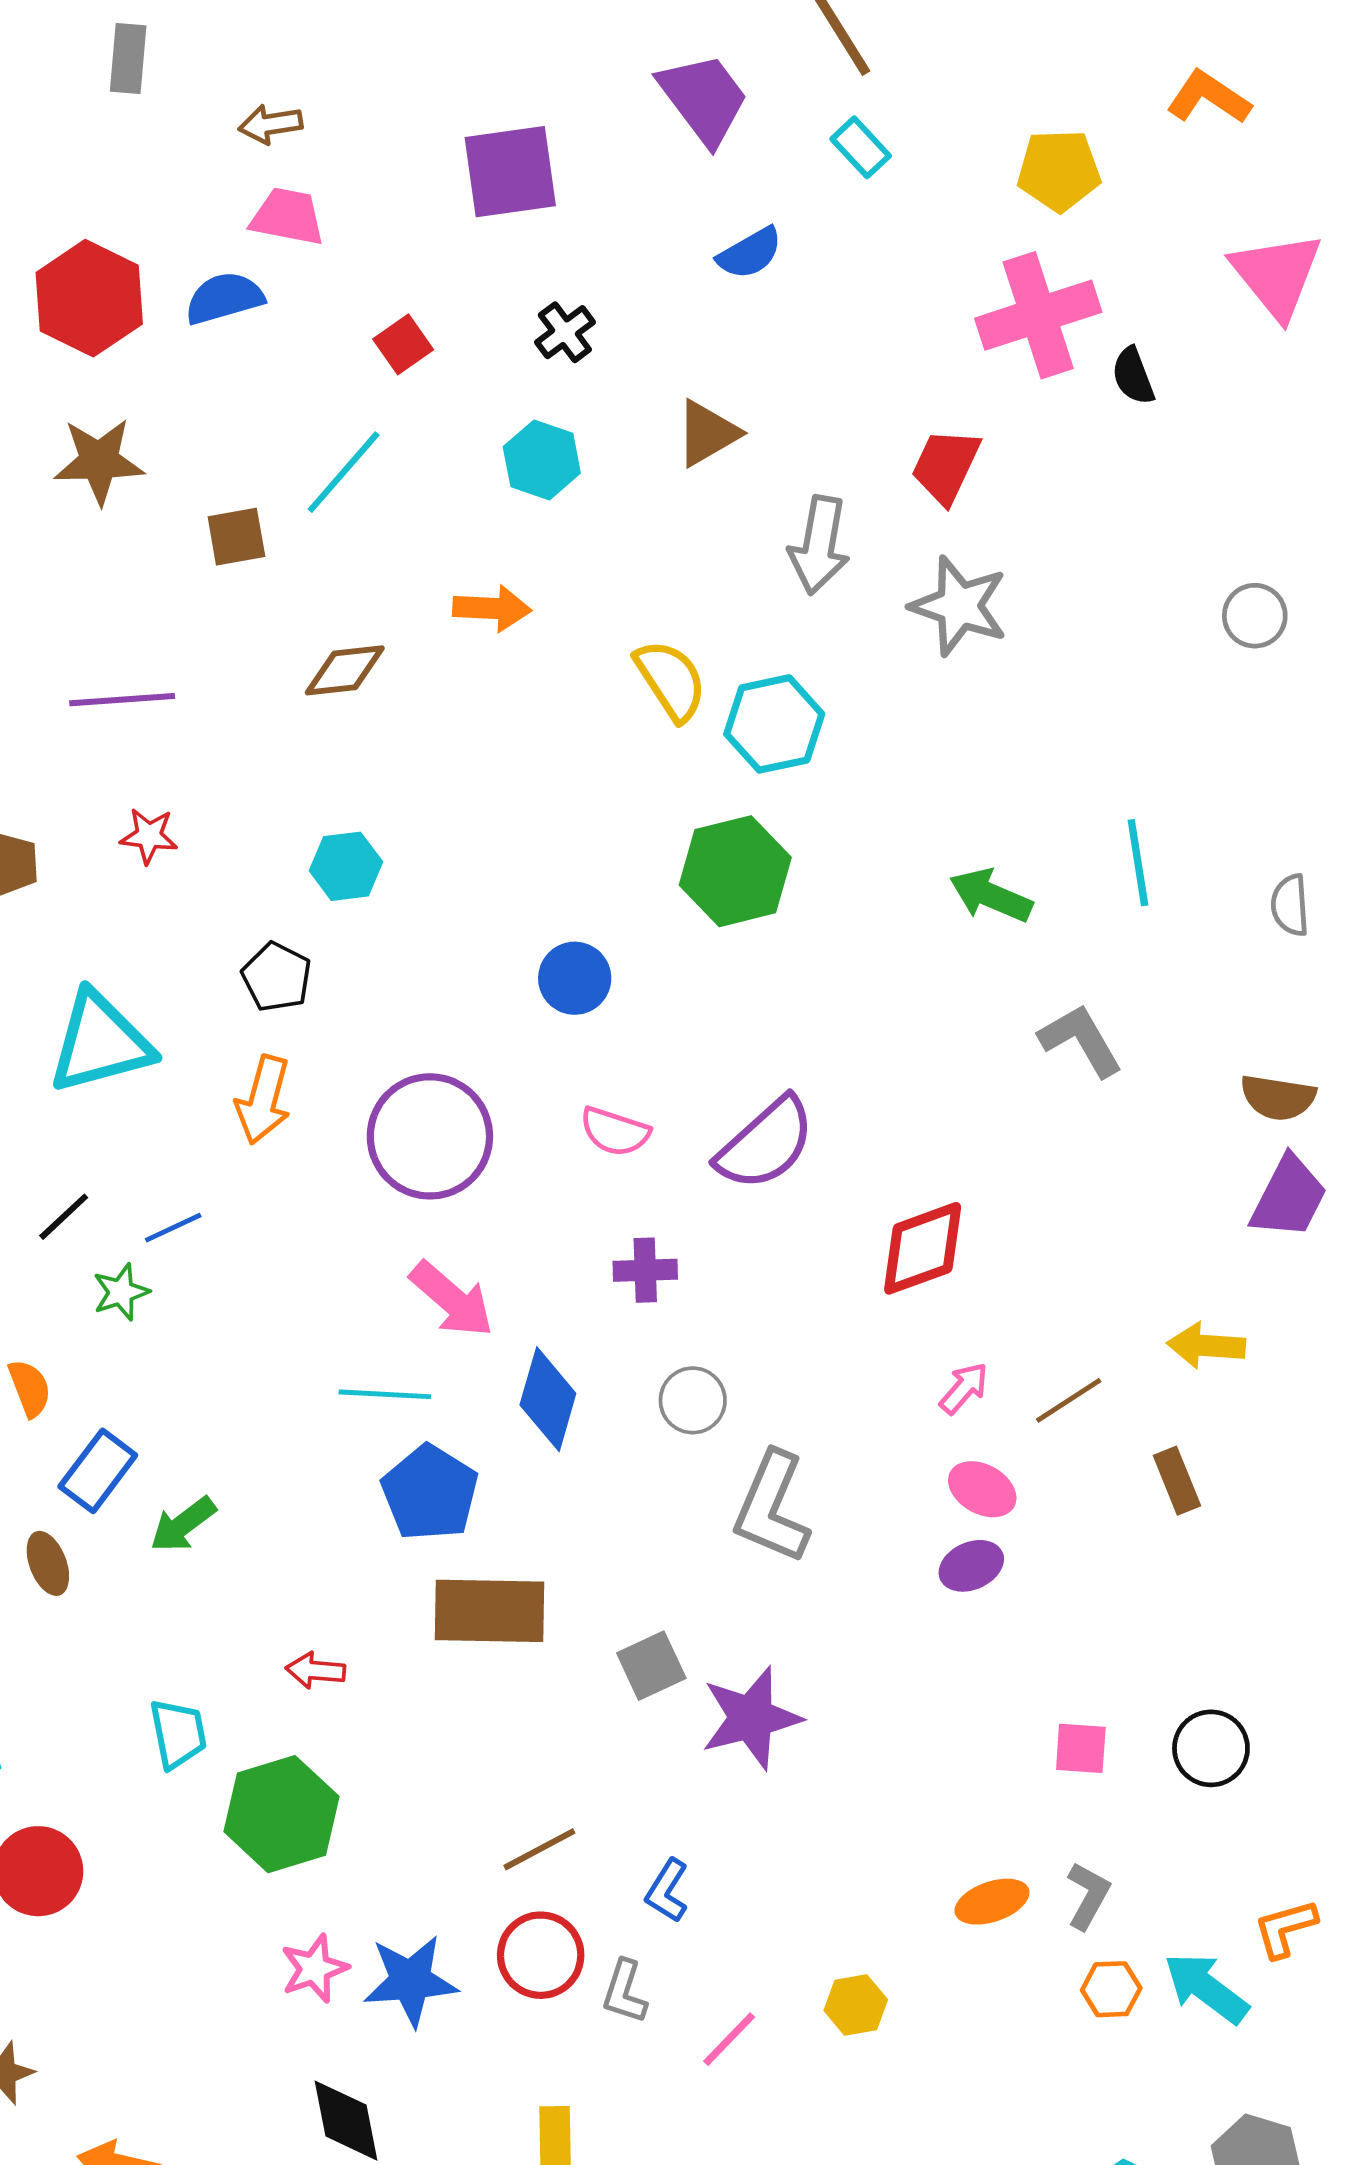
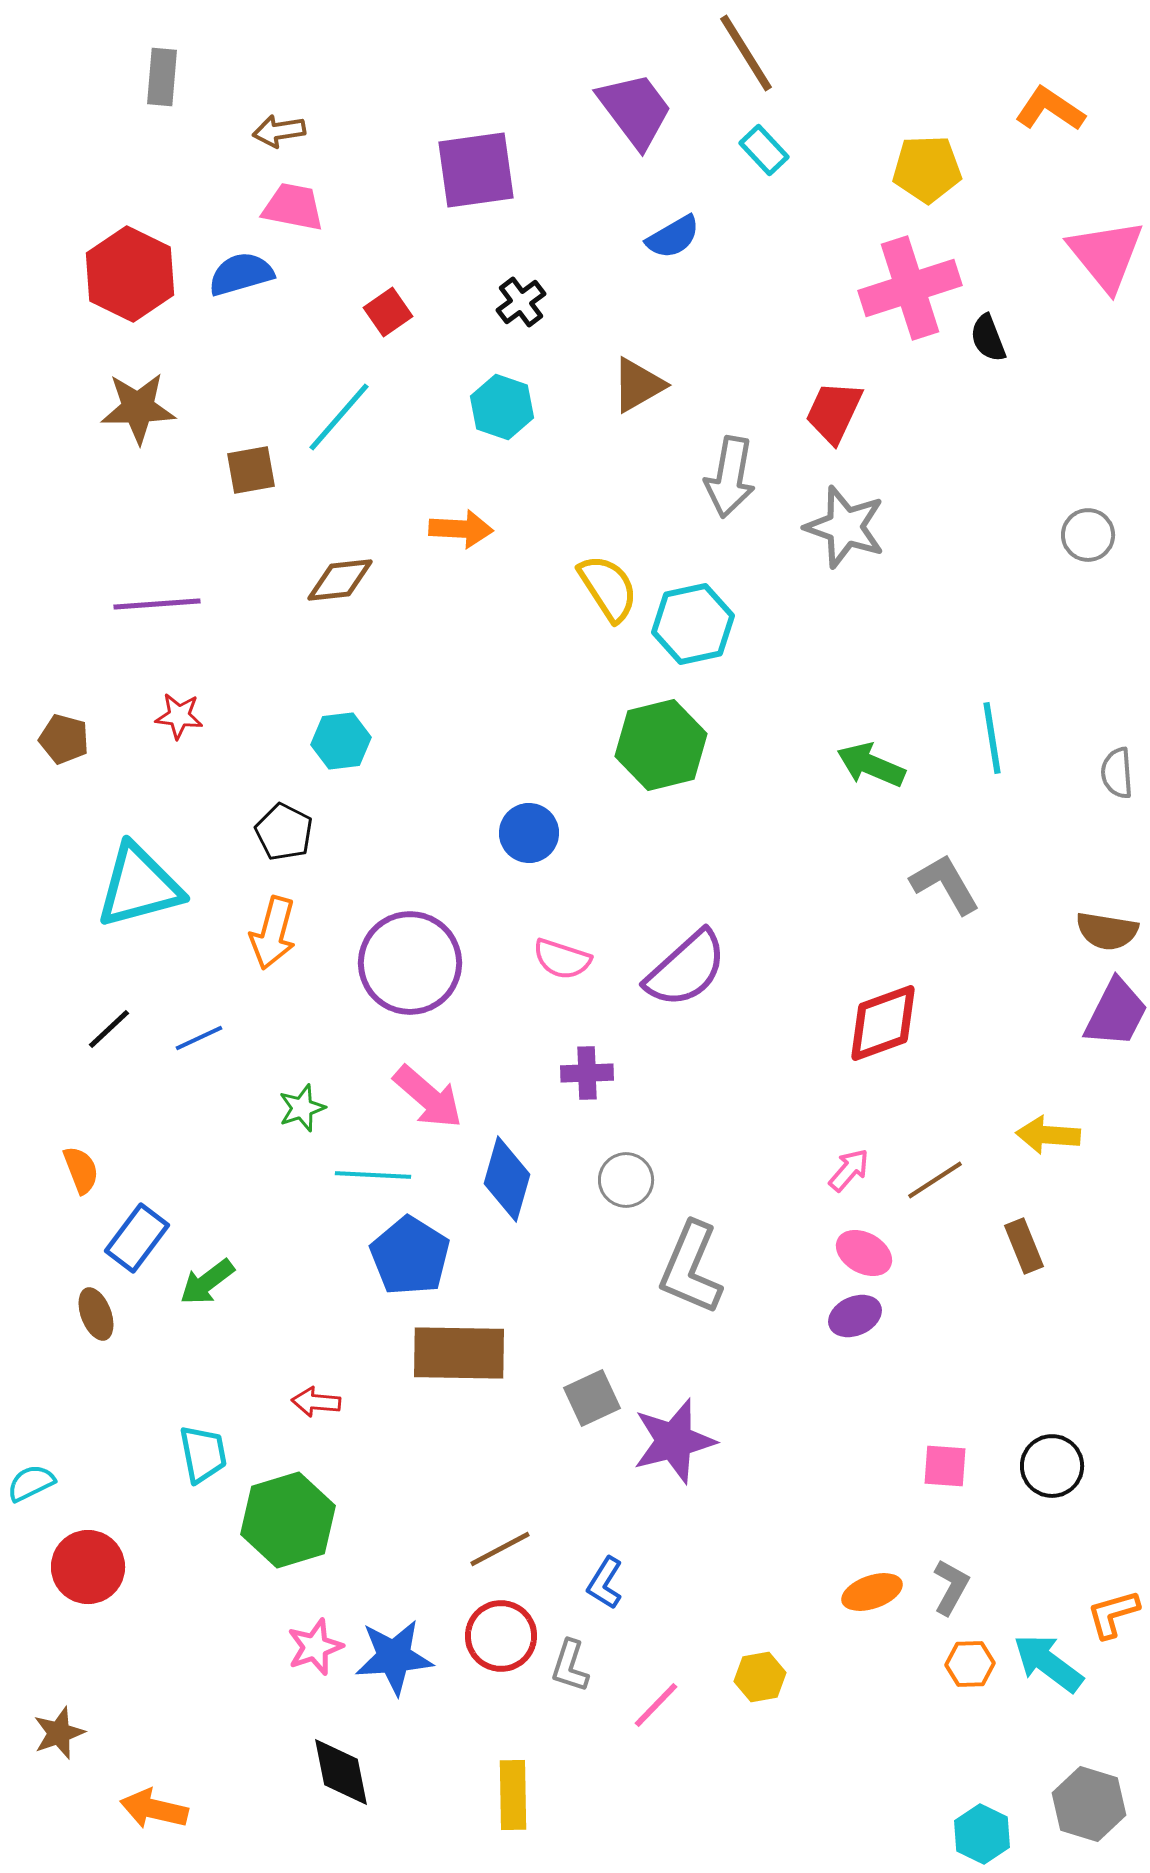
red diamond: (923, 1248) -> (883, 1023), moved
green star: (121, 1292) -> (302, 1108), moved

